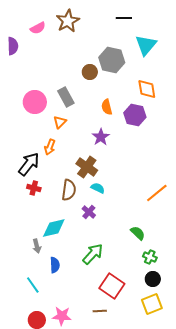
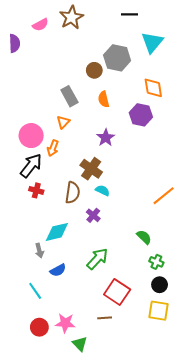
pink circle: (35, 102) -> (31, 136), moved
orange semicircle: (107, 107) -> (104, 99), moved
blue semicircle: (55, 265) -> (58, 270), turned 63
yellow square: (152, 304) -> (158, 311), turned 30

